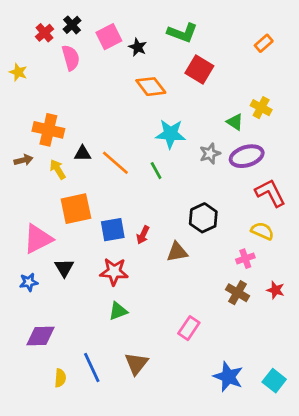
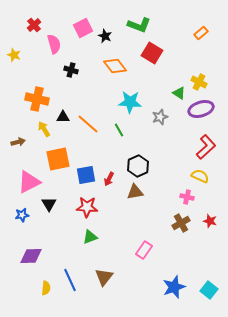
black cross: (72, 25) -> (71, 70), moved, turned -32
purple ellipse: (247, 156) -> (201, 109), moved
brown arrow: (23, 160) -> (18, 142), moved
red L-shape: (270, 193) -> (206, 147), turned 75
black hexagon: (203, 218) -> (138, 166), moved
pink cross: (245, 259) -> (187, 197), turned 32
brown cross: (237, 293) -> (181, 223), turned 30
blue star: (228, 377) -> (174, 287), turned 30

